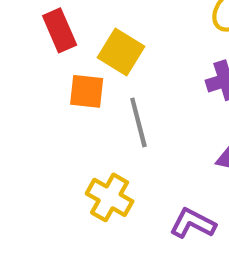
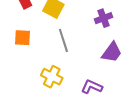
orange square: (87, 91) -> (23, 38), moved

